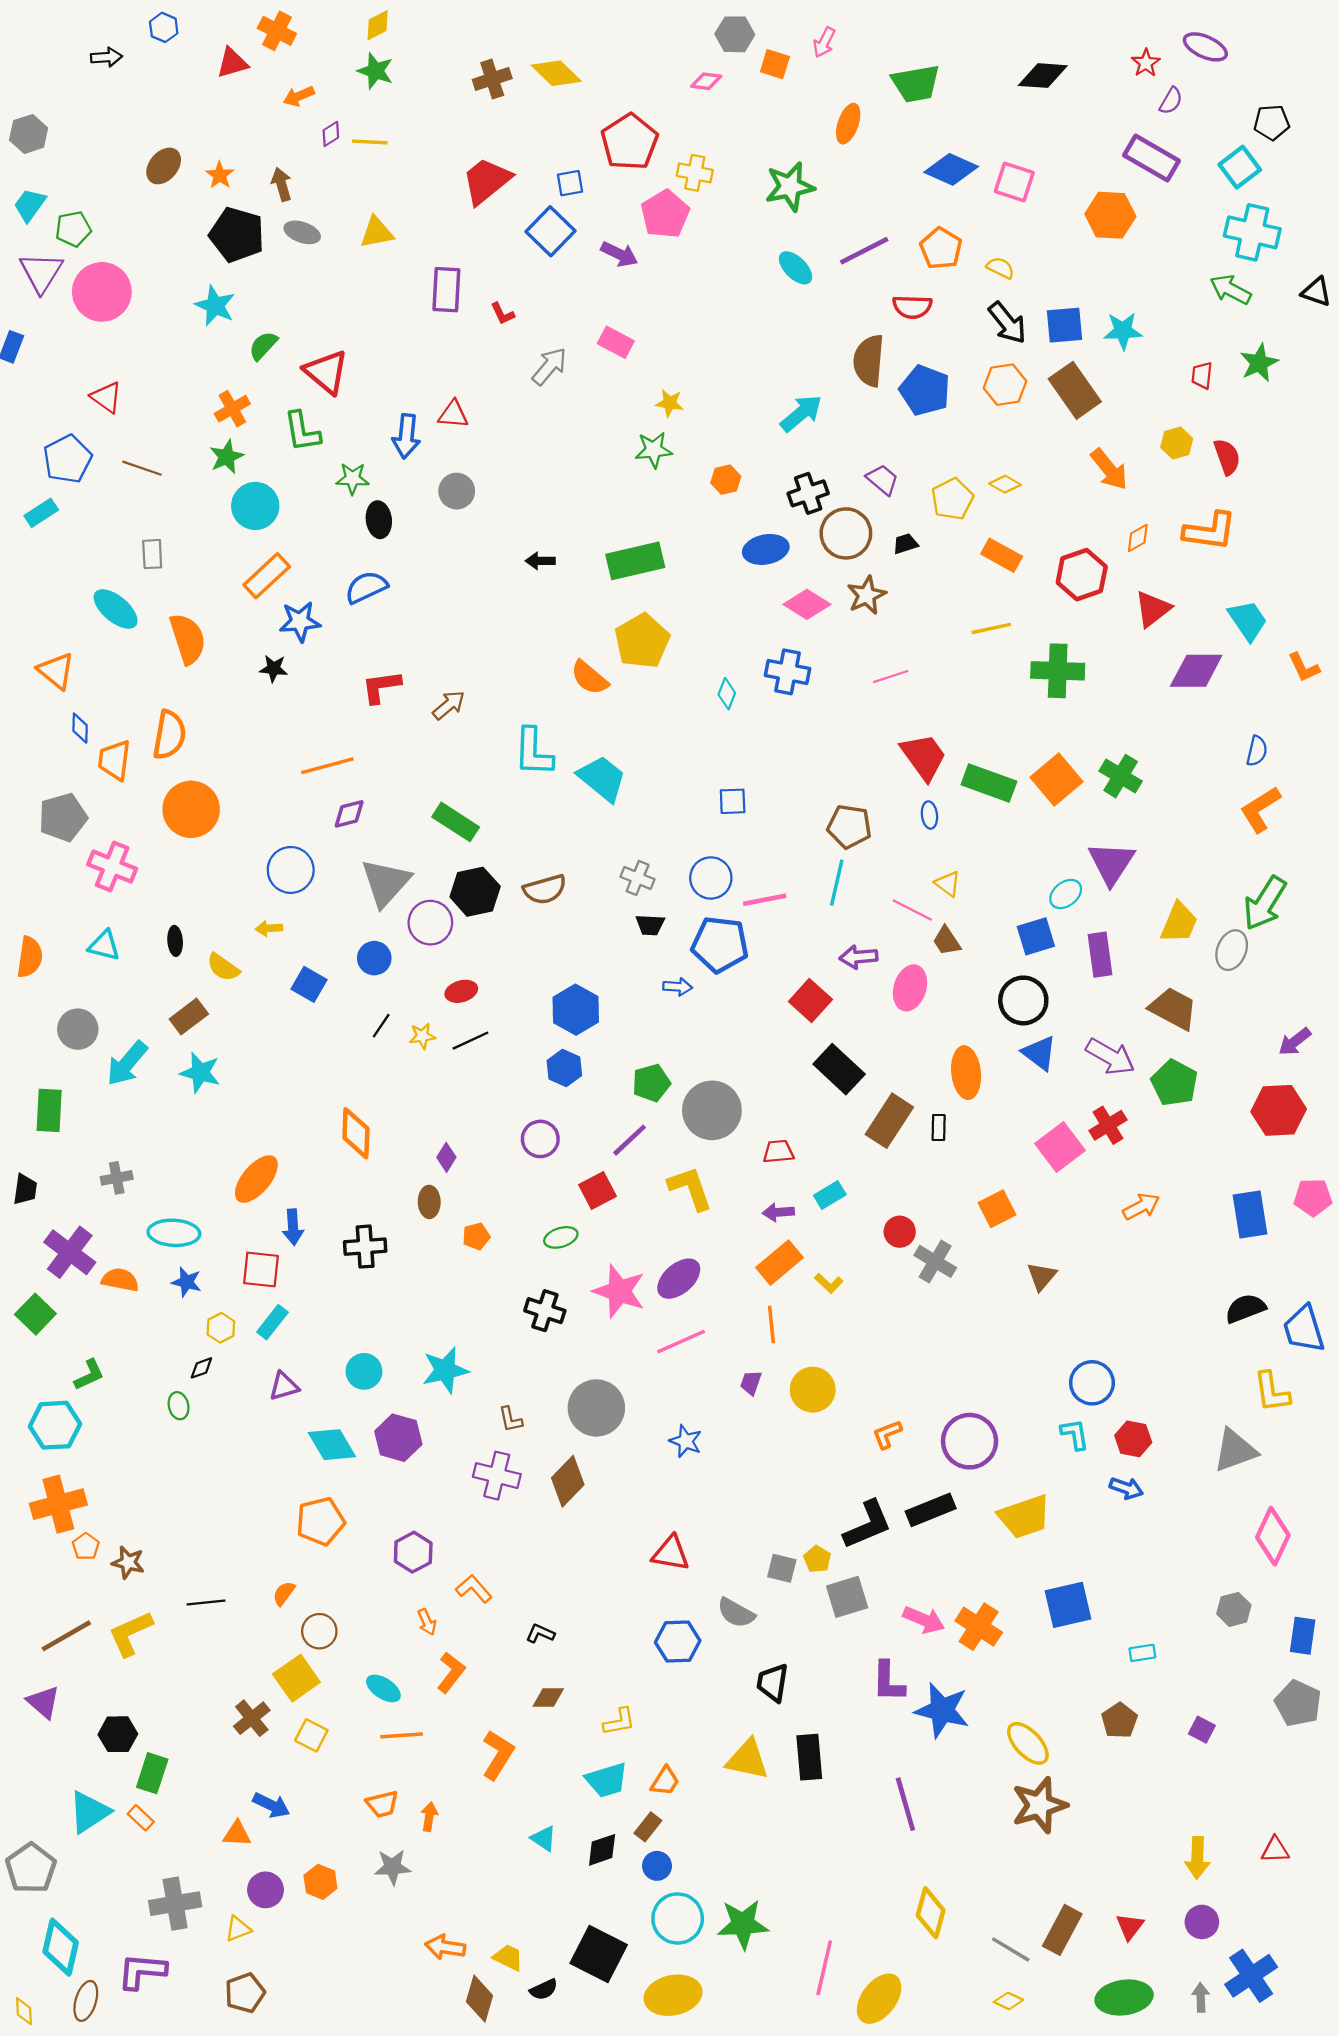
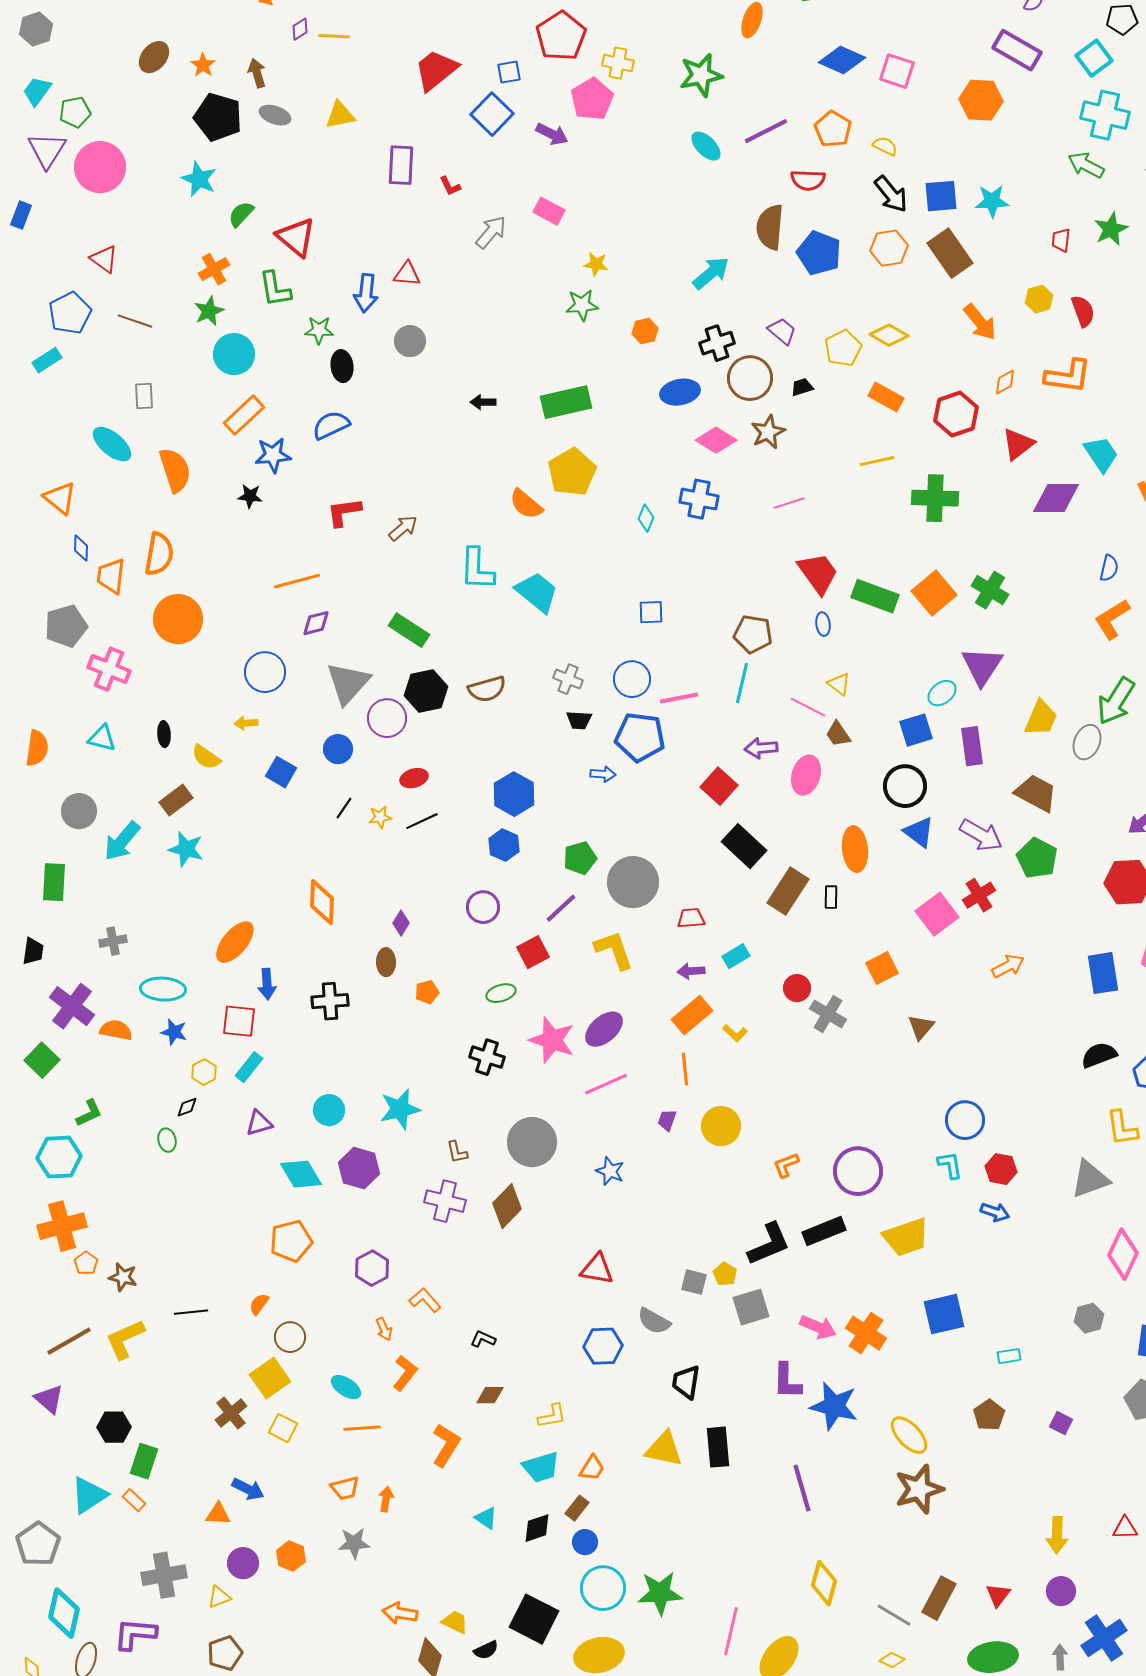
yellow diamond: (1005, 484) -> (889, 335), size x1.4

